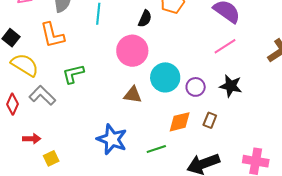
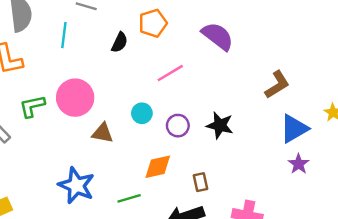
pink line: (225, 46) -> (170, 73), moved
pink circle: (132, 51) -> (75, 98), moved
cyan circle: (165, 77) -> (142, 113), size x0.6
brown rectangle: (210, 120) -> (201, 182), moved, turned -35

